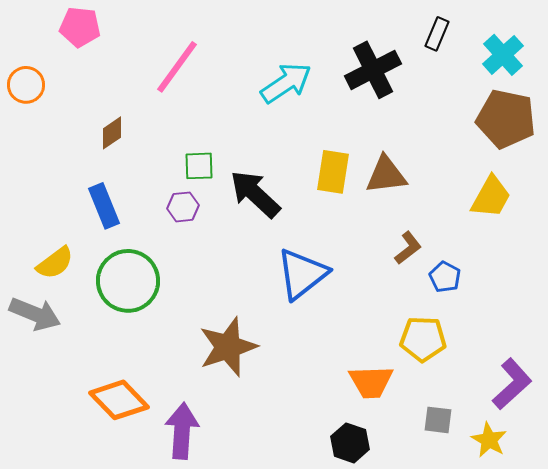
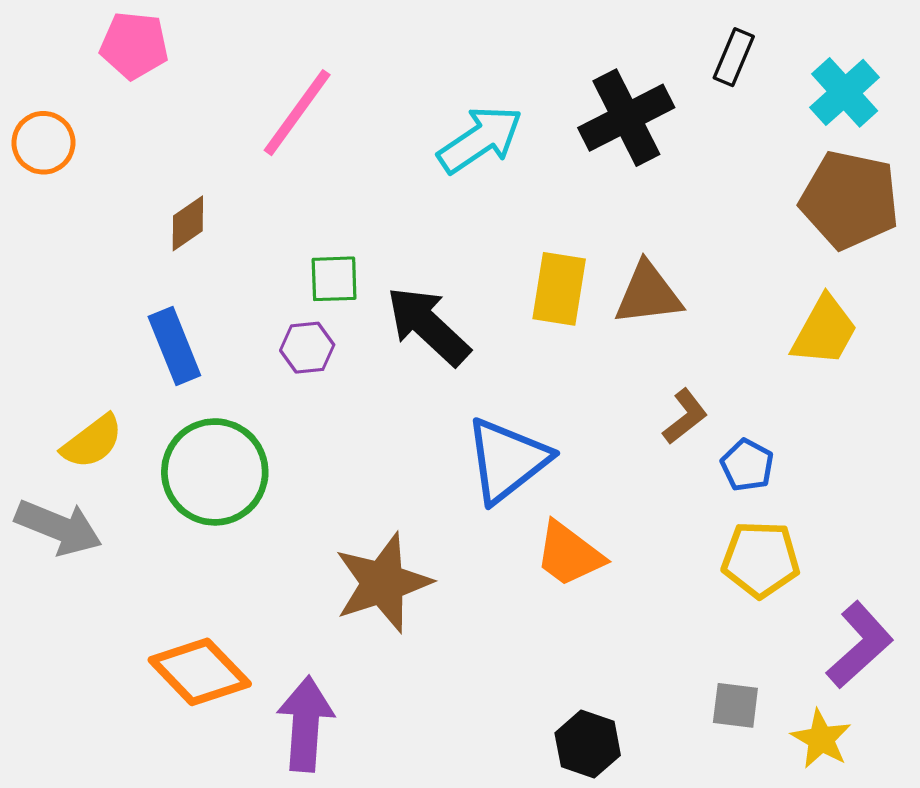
yellow pentagon: (423, 339) -> (761, 559), moved
orange trapezoid: (371, 382) -> (569, 554), moved, turned 39

